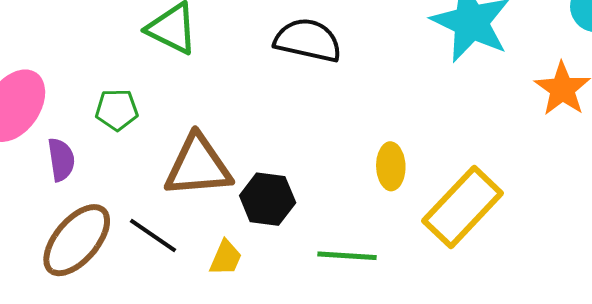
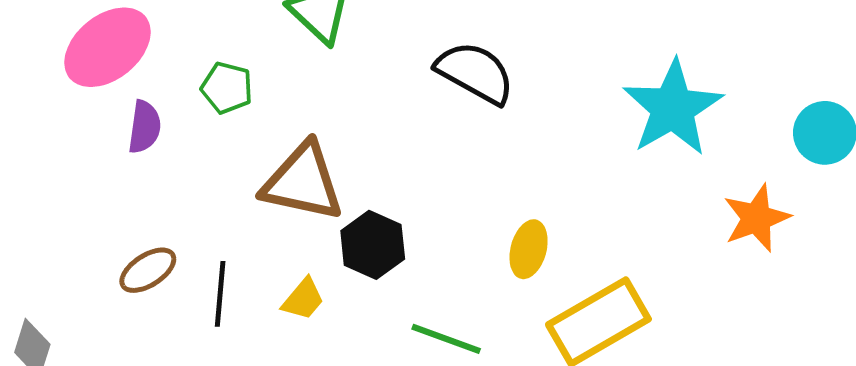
black line: (153, 235) -> (220, 294), moved, turned 44
brown ellipse: (77, 240) -> (148, 270), moved, size x0.6

